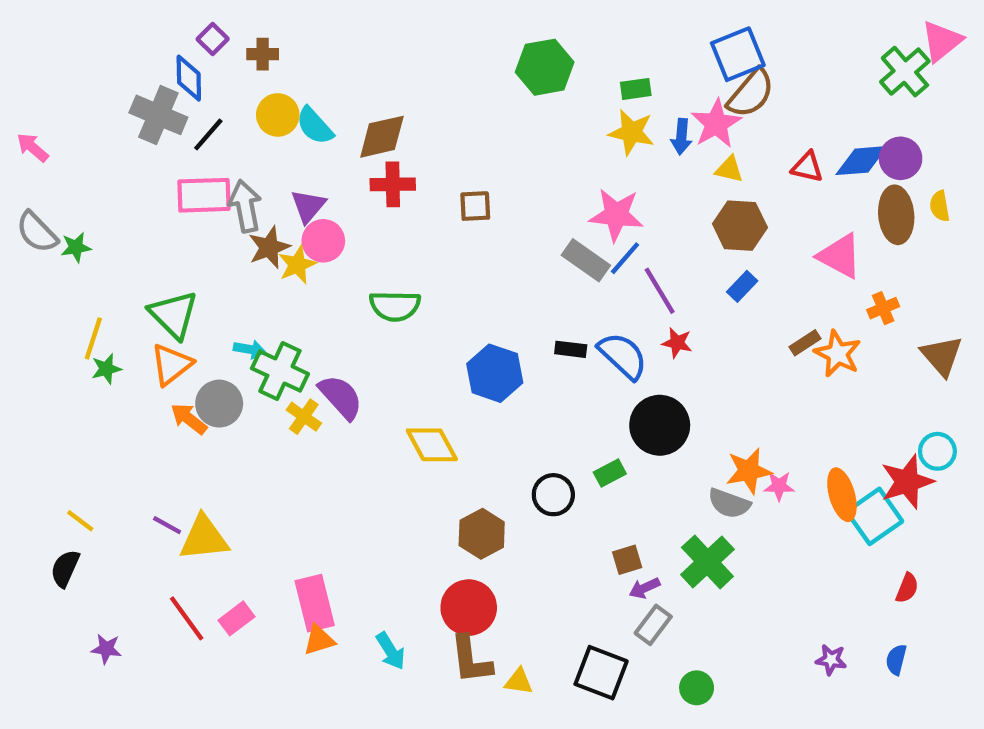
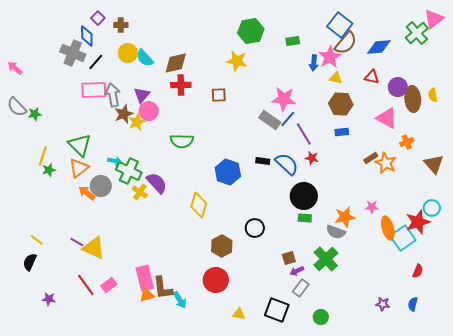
blue square: (738, 54) -> (340, 25), turned -30
yellow star: (631, 132) -> (237, 61), moved
purple circle: (901, 158) -> (398, 87), moved
blue diamond: (861, 161) -> (379, 47), moved
blue rectangle: (742, 286) -> (342, 132), turned 40
yellow diamond: (432, 445) -> (199, 205), turned 45
green rectangle: (610, 473) -> (305, 218), moved, turned 32
pink star: (779, 486) -> (372, 207), moved
yellow triangle: (204, 538) -> (94, 248), turned 30
brown L-shape: (471, 660) -> (163, 288), moved

